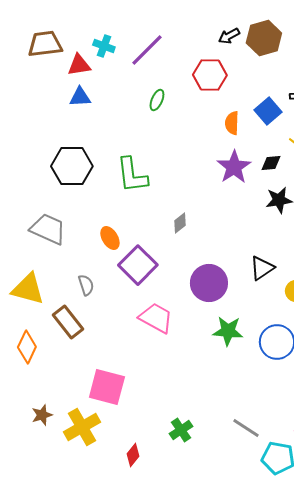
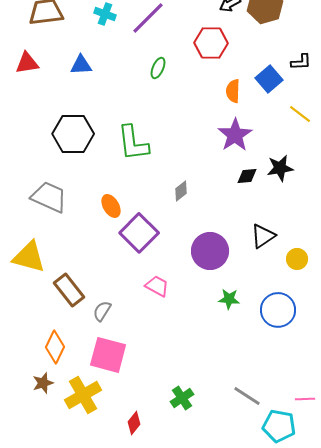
red triangle: (79, 65) -> (27, 63), moved
black diamond: (271, 163) -> (247, 176), moved
gray semicircle: (86, 285) -> (102, 311), moved, turned -130
pink trapezoid: (156, 318) -> (157, 286), size x0.7
green star: (228, 331) -> (229, 299), size x0.7
orange diamond: (27, 347) -> (55, 347), moved

